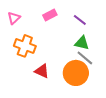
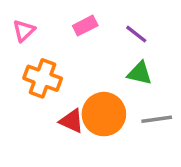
gray line: (85, 58) -> (157, 119), moved, turned -48
orange circle: (76, 73) -> (104, 114), moved

